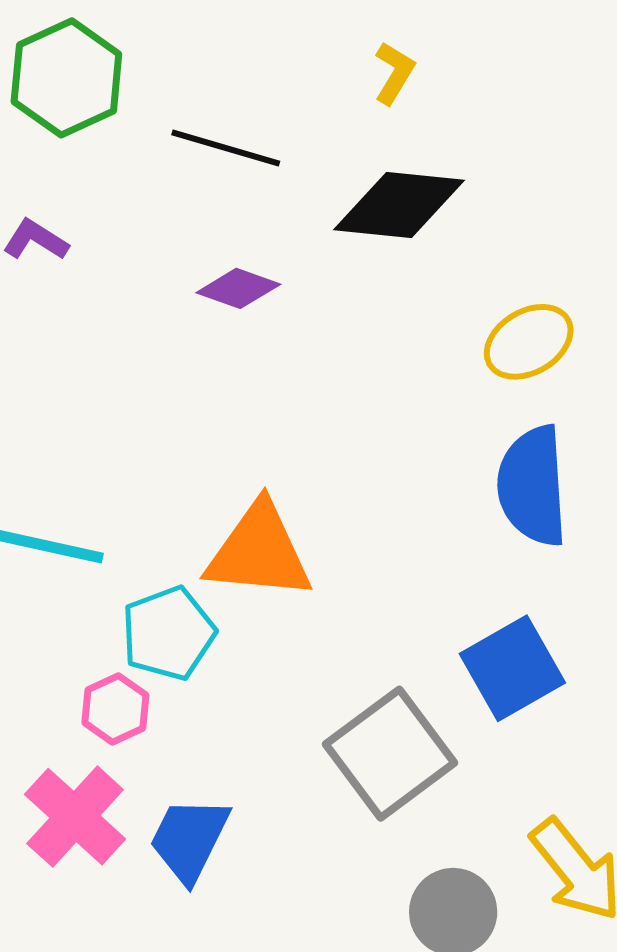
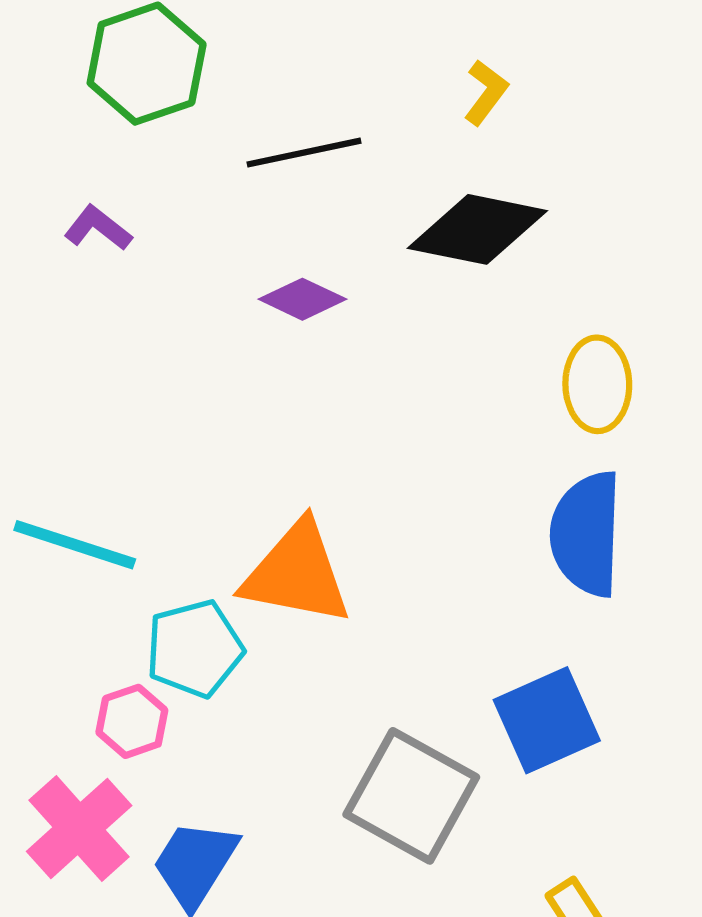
black line: (226, 148) -> (304, 153), turned -34
yellow ellipse: (529, 342) -> (597, 384), turned -66
gray square: (390, 754) -> (411, 796), turned -30

